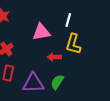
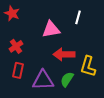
yellow L-shape: (73, 44) -> (88, 66), moved
red arrow: (54, 57) -> (64, 54), size x1.5

